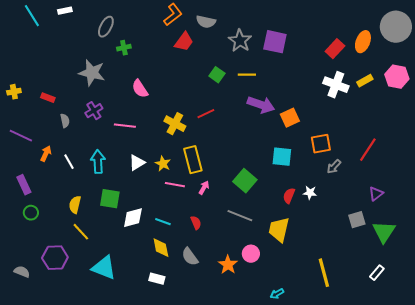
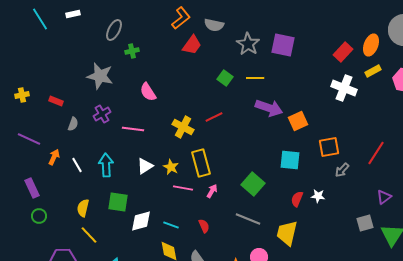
yellow rectangle: (365, 81) -> (373, 71), moved
gray semicircle: (65, 121) -> (73, 124), turned 32

